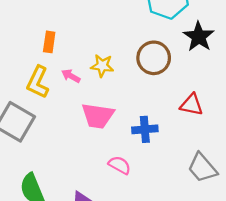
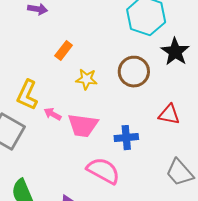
orange rectangle: (49, 42) -> (64, 50), moved, turned 30
pink arrow: (71, 76) -> (53, 114), moved
pink semicircle: (120, 165) -> (103, 171), size x1.6

